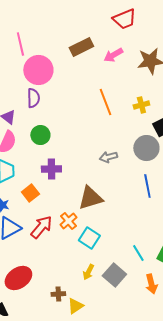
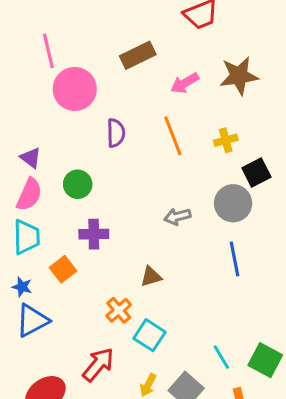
pink arrow: (113, 55) -> (185, 83), moved
purple semicircle: (33, 98) -> (116, 133), moved
brown triangle: (90, 198) -> (151, 277), size x0.6
red arrow: (41, 227) -> (98, 364), moved

